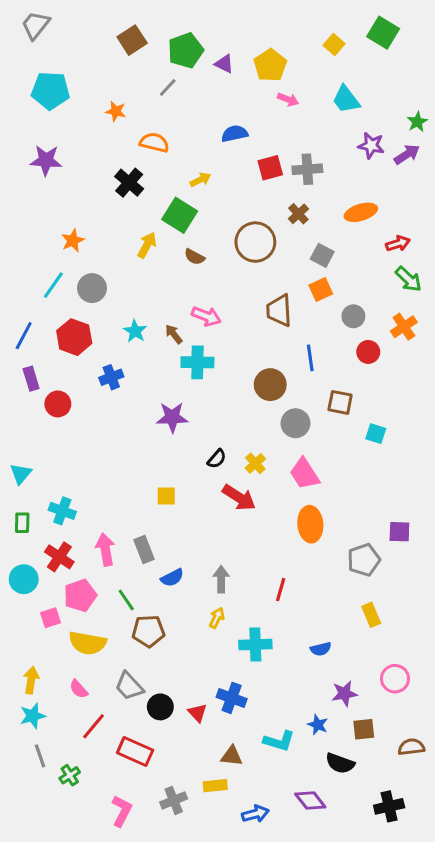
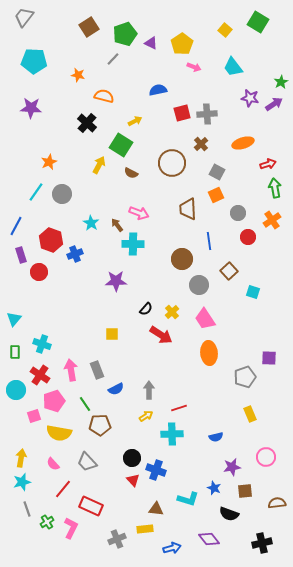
green arrow: (408, 279) -> (275, 188), turned -144
red hexagon: (74, 337) -> (51, 240), moved
brown square: (340, 402) -> (229, 271), turned 36
red line: (281, 590) -> (179, 408), moved, turned 56
yellow arrow: (217, 618) -> (146, 416), turned 32
black circle: (160, 707) -> (132, 458), moved
pink L-shape: (122, 811) -> (71, 528), moved

